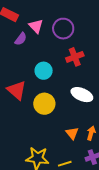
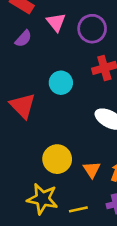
purple semicircle: (21, 39) -> (23, 39), moved
yellow circle: (44, 104) -> (57, 159), moved

